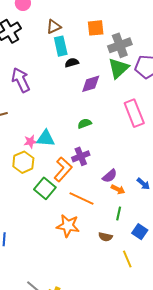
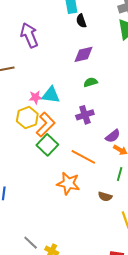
black semicircle: (72, 63) -> (81, 21), turned -96
purple diamond: (91, 84) -> (84, 54), moved
orange L-shape: (63, 169) -> (46, 125), moved

